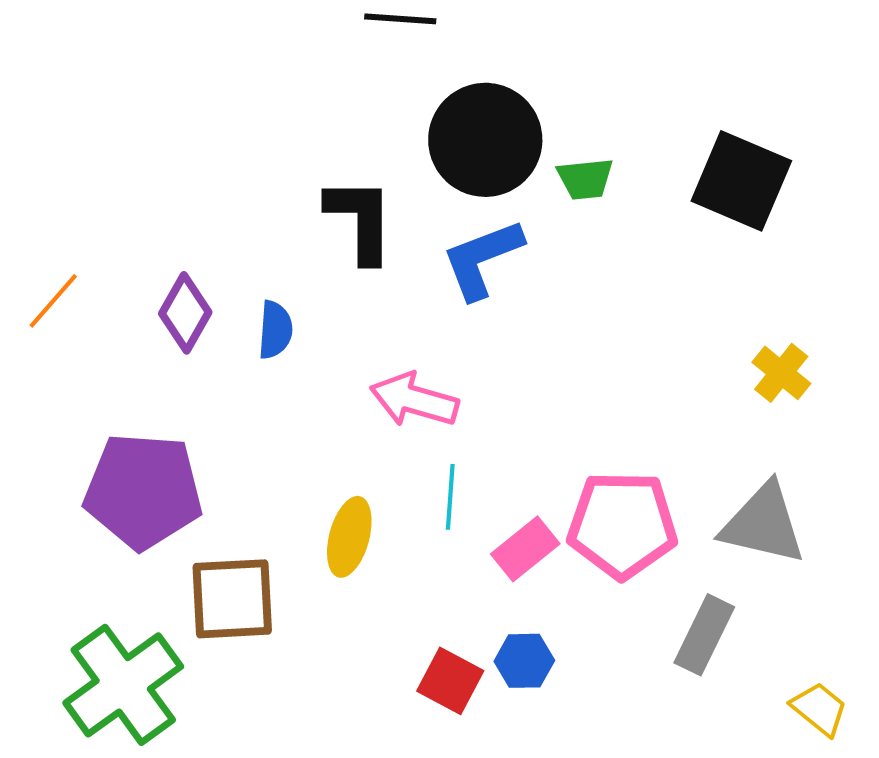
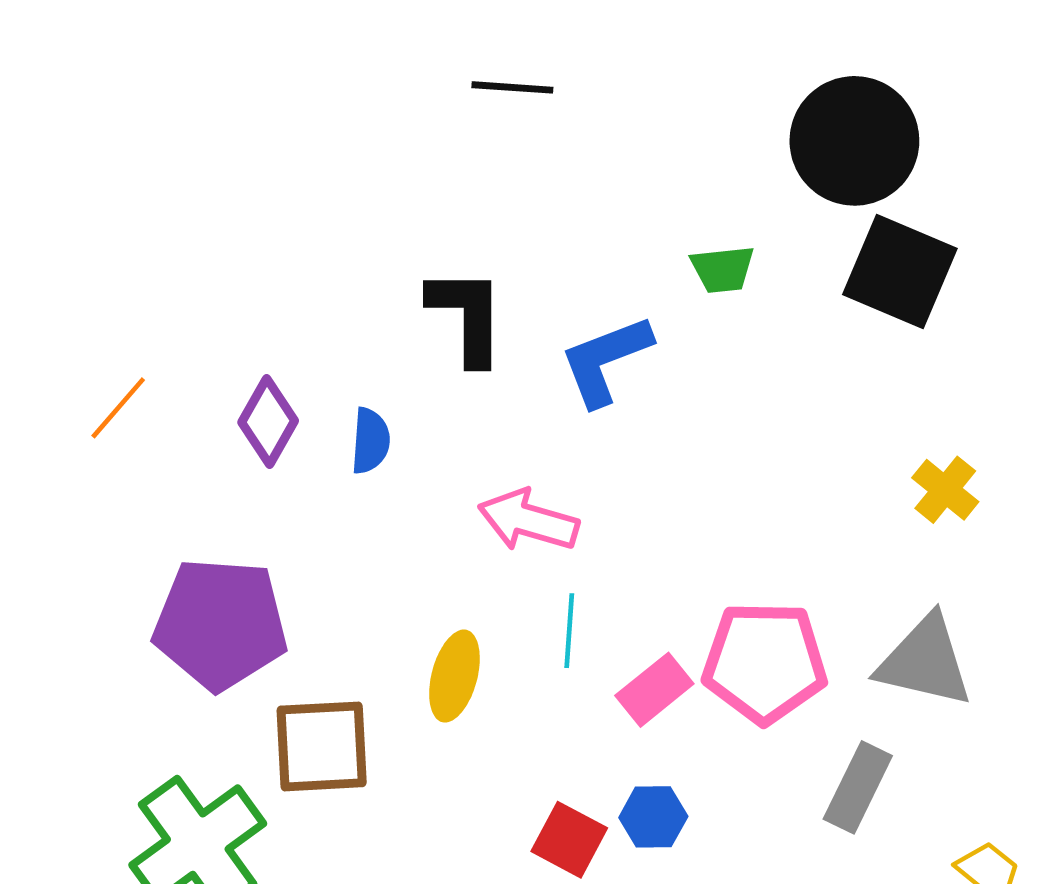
black circle: (485, 140) -> (854, 141), moved

